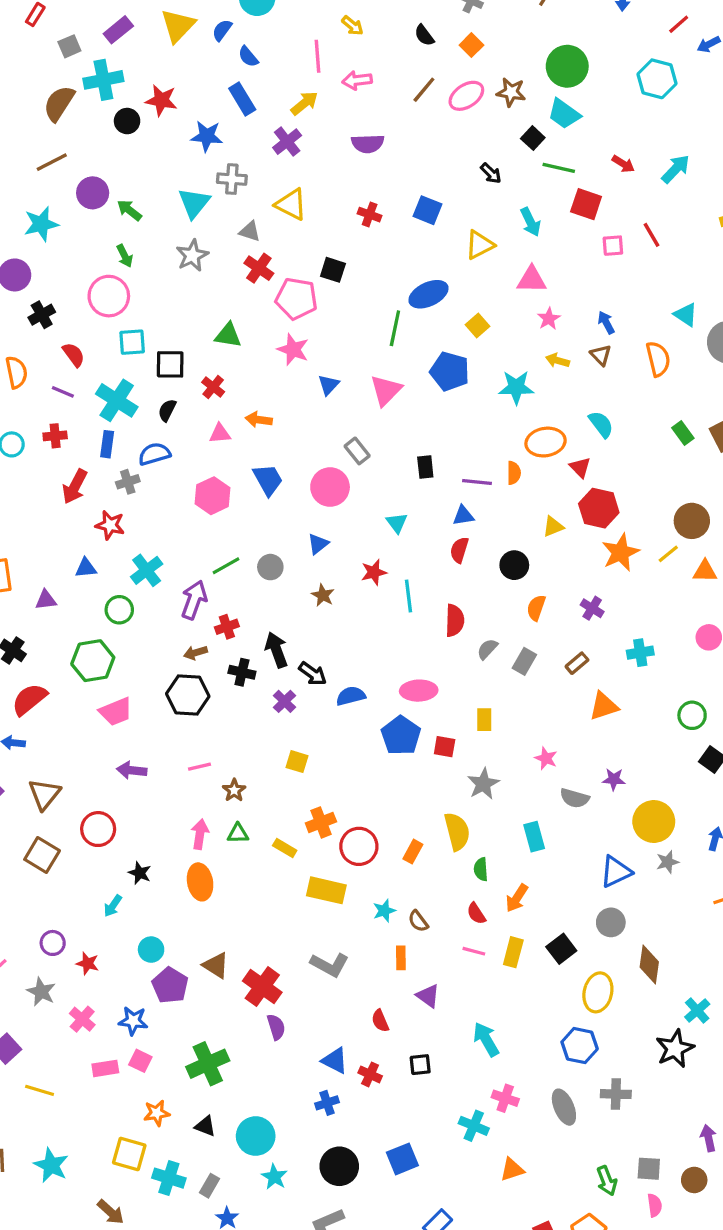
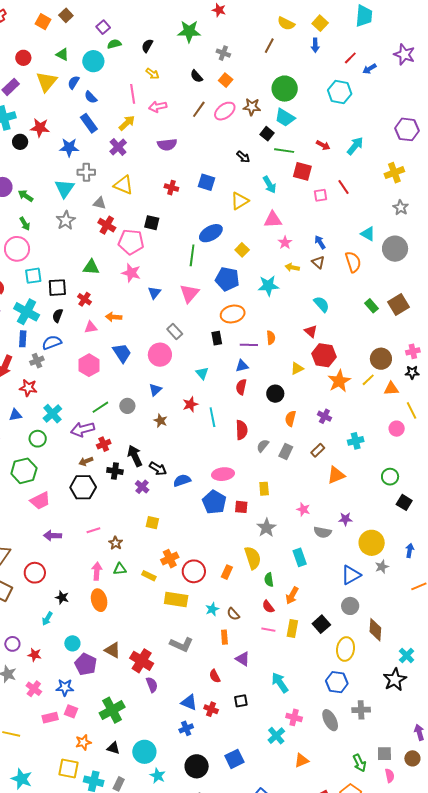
orange ellipse: (546, 442) -> (233, 314), moved
purple arrow: (194, 600) -> (83, 429), turned -120
cyan cross: (474, 1126) -> (276, 736), turned 30

